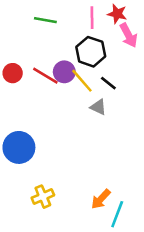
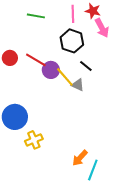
purple circle: (64, 72) -> (51, 70), moved
yellow line: (82, 81) -> (65, 77), moved
yellow cross: (43, 197) -> (34, 140), moved

